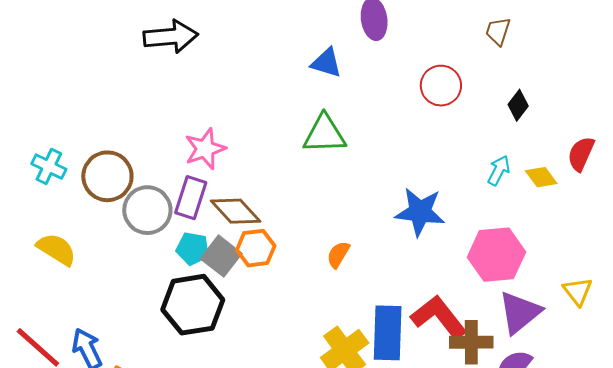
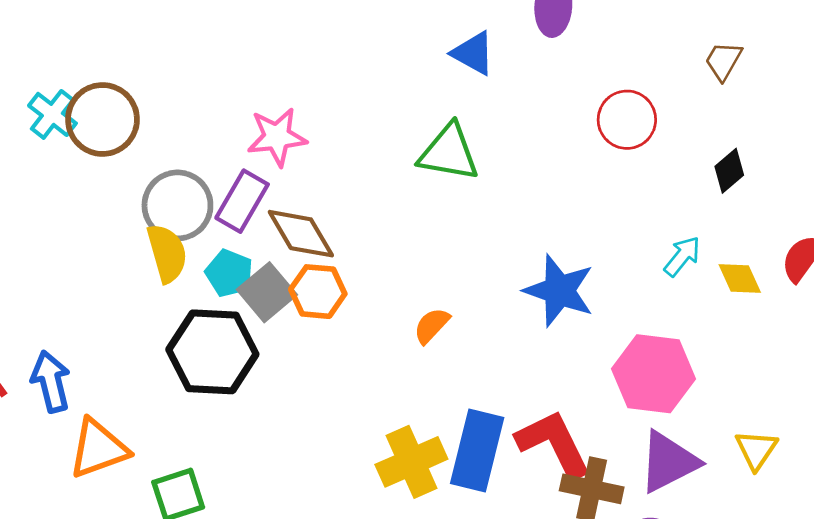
brown circle: (107, 176) -> (102, 119), moved
yellow semicircle: (56, 249) -> (167, 253), moved, turned 30

